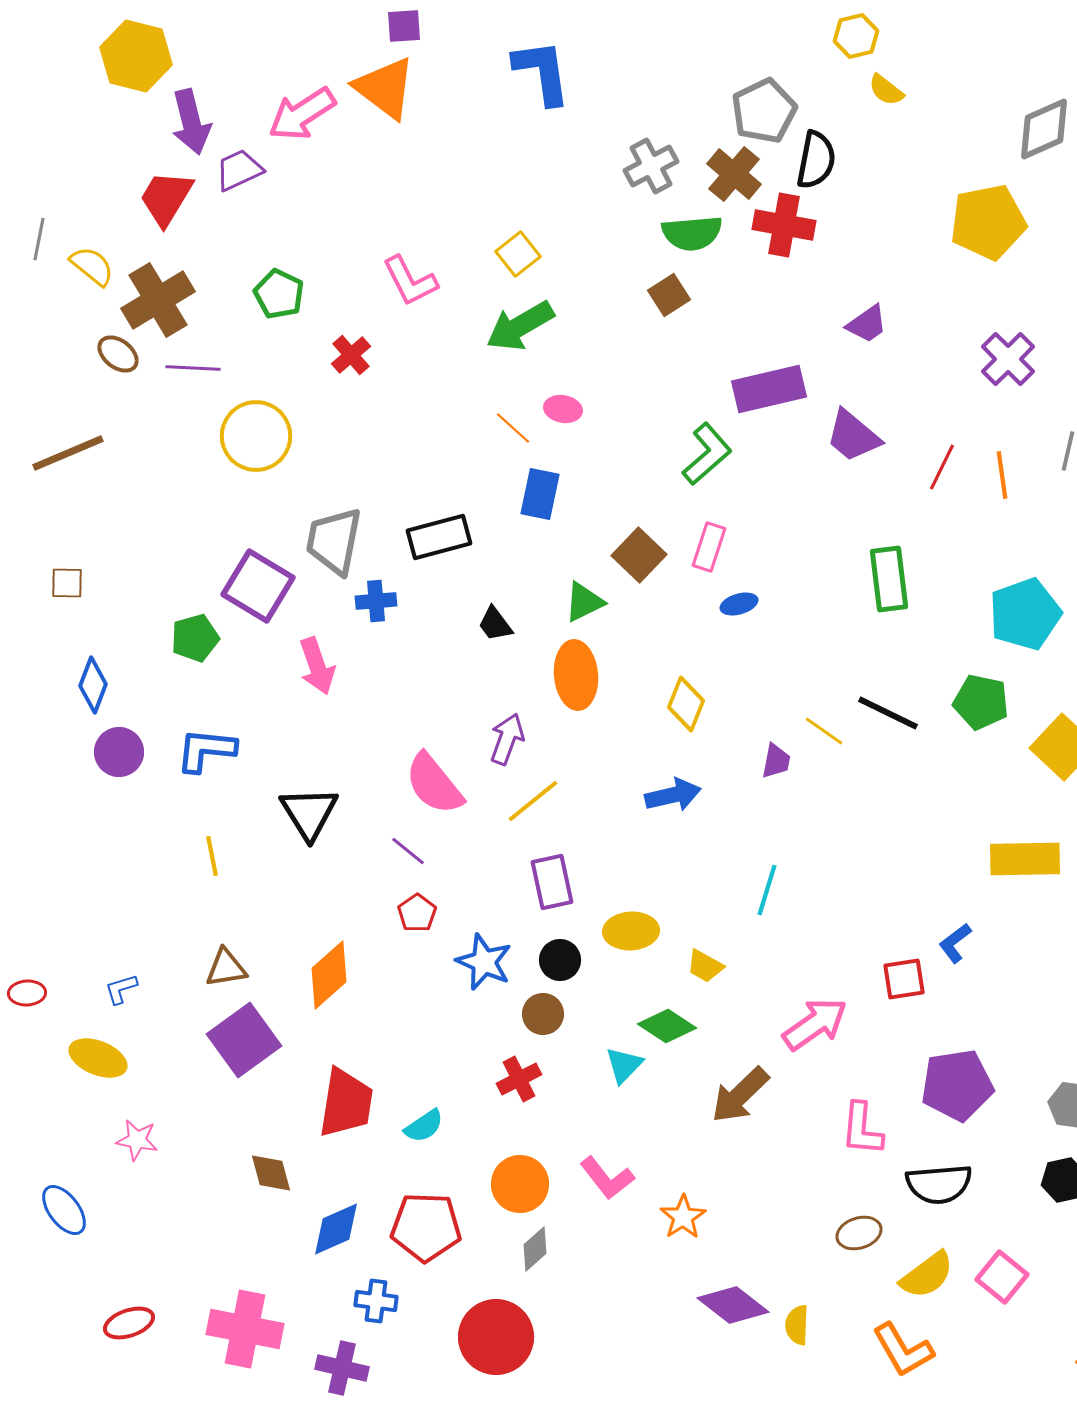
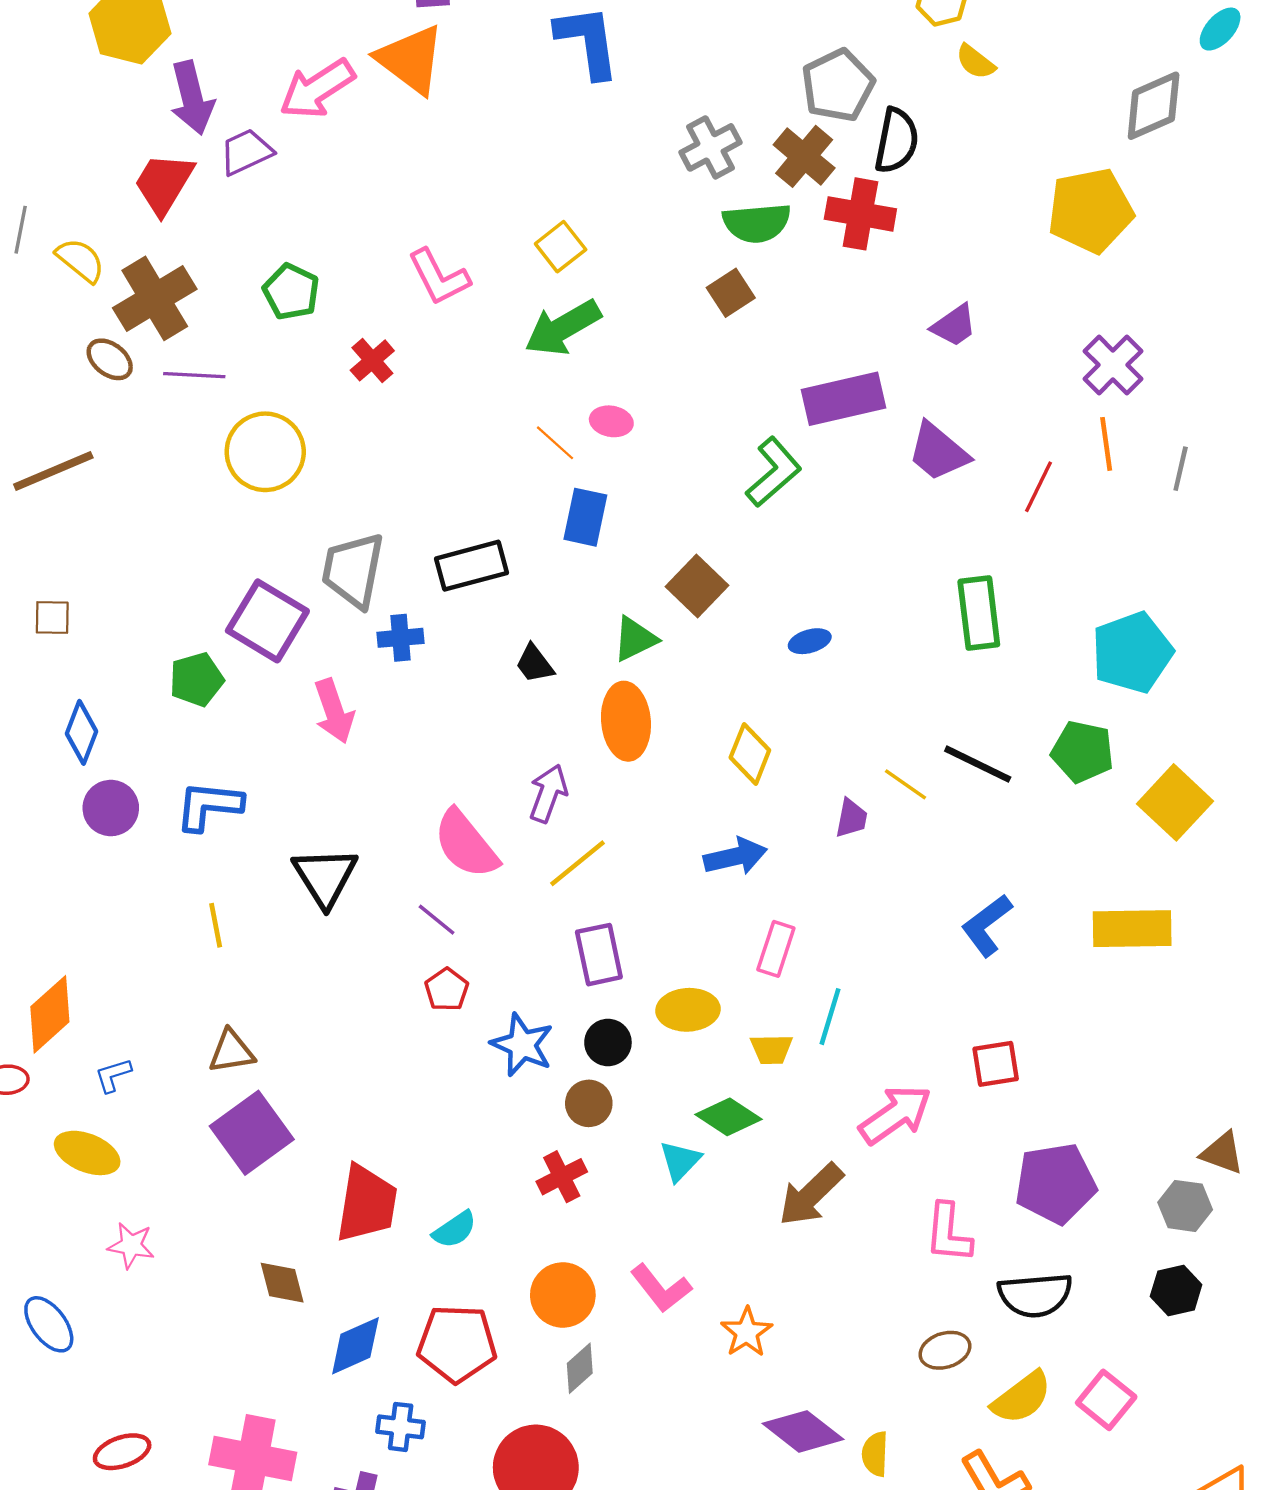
orange line: (1002, 475) -> (1106, 444), moved
pink rectangle: (709, 547) -> (776, 949), moved
cyan line: (767, 890) -> (830, 1017), moved
blue L-shape: (955, 943) -> (987, 925), moved, size x1.4
yellow trapezoid: (705, 966) -> (771, 1049), turned -30
orange diamond: (329, 975) -> (50, 1014), moved

